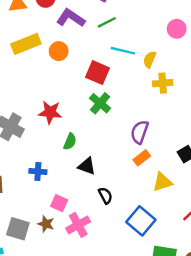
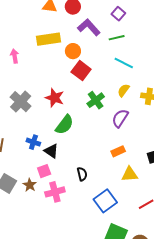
yellow semicircle: (150, 60) -> (124, 90), moved
red square: (98, 73) -> (81, 71), moved
purple semicircle: (140, 132) -> (120, 118), moved
green semicircle: (70, 142) -> (64, 125), size x1.5
black triangle: (87, 166) -> (51, 151), moved
pink square: (59, 203) -> (44, 171), turned 32

